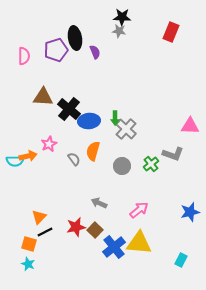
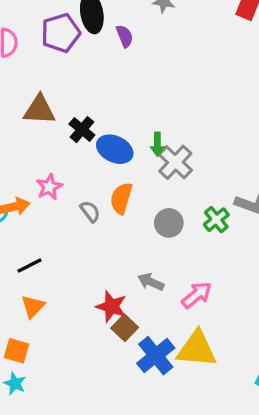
black cross: (69, 109) -> (82, 130), size x0.7
blue ellipse: (89, 121) -> (115, 149), turned 30
gray arrow: (99, 203) -> (151, 282), moved
red star: (76, 227) -> (111, 306), moved, turned 30
black line: (45, 232) -> (30, 265), moved

